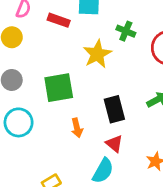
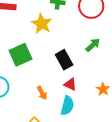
orange arrow: (77, 128) -> (42, 93), moved

